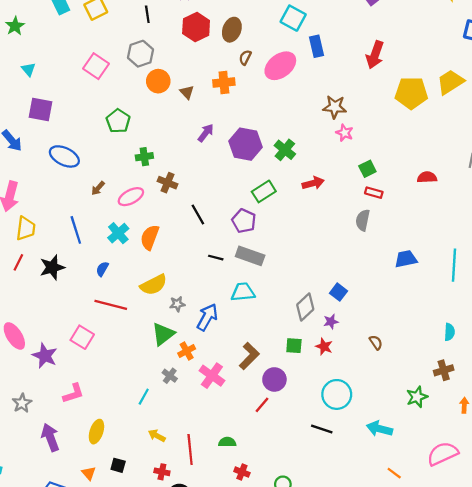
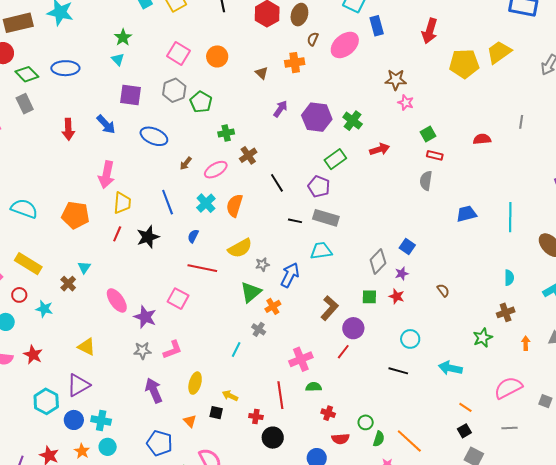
green star: (15, 26) -> (123, 37), moved
gray hexagon: (140, 54) -> (174, 90), moved
orange circle: (158, 81) -> (217, 56), moved
brown cross: (168, 183) -> (248, 155), turned 36
pink cross: (212, 376) -> (301, 359), moved, turned 35
cyan circle: (337, 394) -> (410, 339), size x0.7
gray star: (22, 403) -> (142, 351), moved, turned 30
yellow arrow: (157, 436) -> (230, 396), moved

